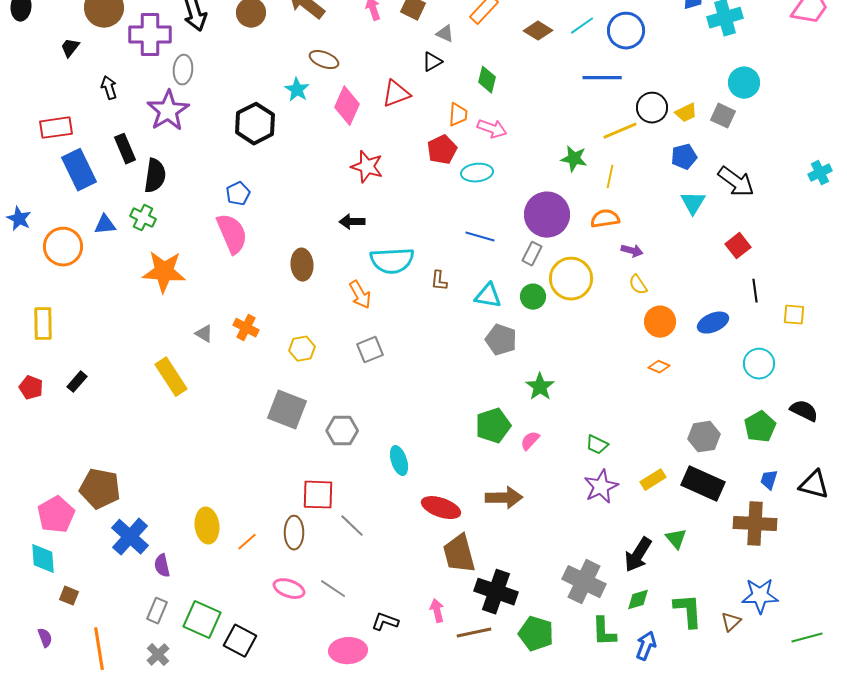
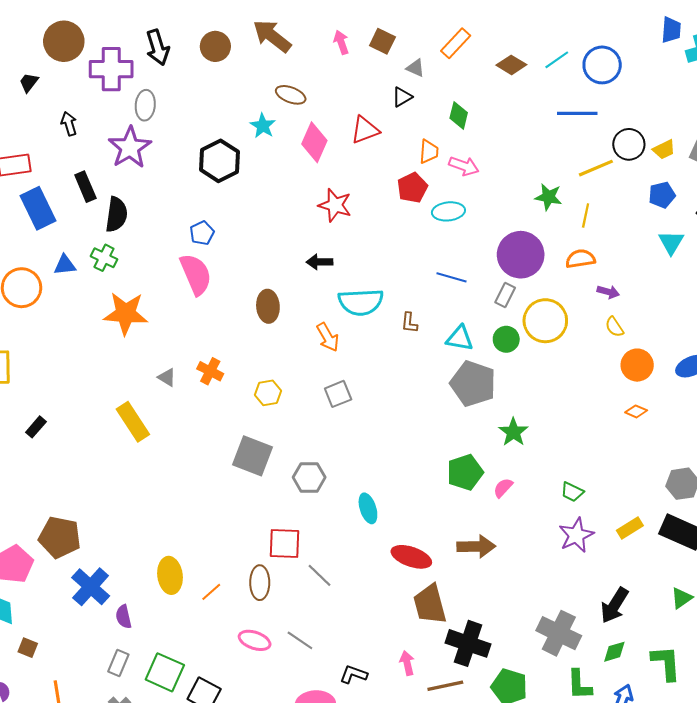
gray pentagon: (501, 340) -> (473, 384), size x1.4
green triangle: (676, 539) -> (681, 598), moved, turned 35

